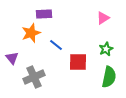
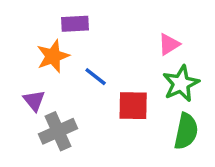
pink triangle: (103, 18) -> (169, 44), moved
green star: (106, 49) -> (181, 84), size x1.5
purple triangle: (12, 58) -> (34, 101), moved

